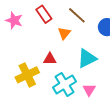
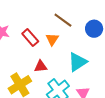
red rectangle: (44, 14) -> (30, 38), moved

